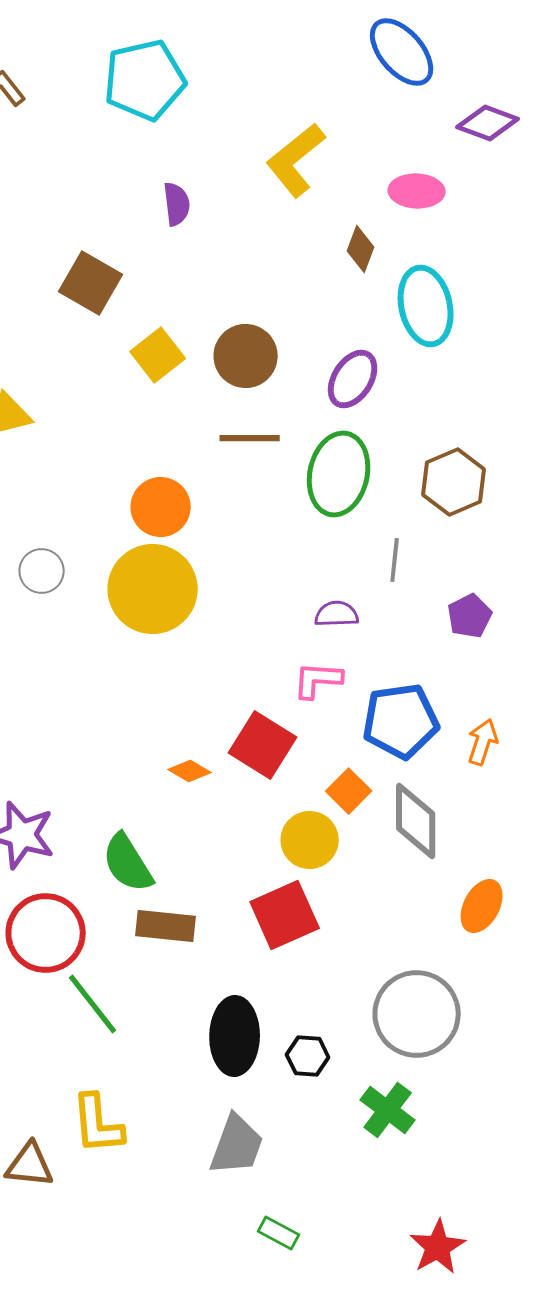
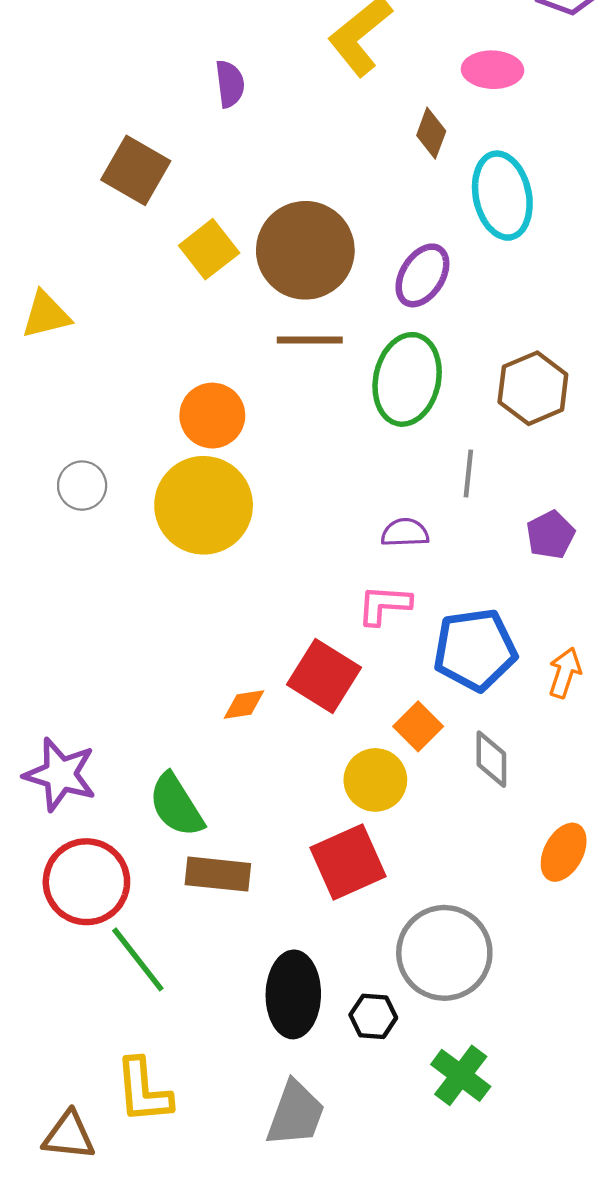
brown circle: (246, 356) -> (305, 250), size x1.4
orange diamond: (190, 771) -> (244, 704), turned -39
gray diamond: (416, 821) -> (491, 759), size x0.7
gray circle: (417, 1014) -> (444, 953), moved

